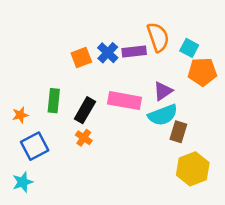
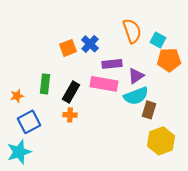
purple rectangle: (134, 52) -> (112, 64), moved
orange cross: (84, 138) -> (70, 115), turned -32
cyan star: (23, 182) -> (19, 152), size x1.4

